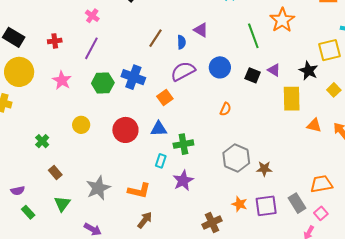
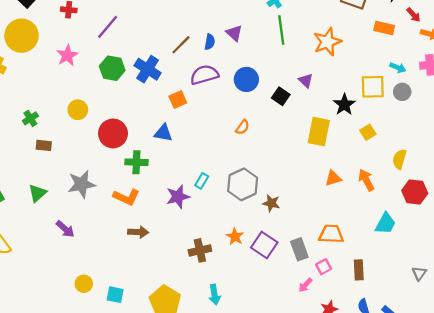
green line: (253, 36) -> (281, 30), moved
brown line: (155, 38) -> (181, 45), moved
purple triangle: (274, 70) -> (306, 81), moved
orange triangle: (314, 125) -> (333, 178), moved, turned -42
red circle: (125, 130) -> (113, 133), moved
green cross: (183, 144) -> (136, 162), moved
cyan rectangle: (161, 161) -> (202, 181), moved
brown rectangle: (55, 172) -> (44, 145), moved, turned -56
purple square: (266, 206) -> (264, 245), turned 30
brown arrow: (145, 220) -> (138, 232), moved, turned 42

